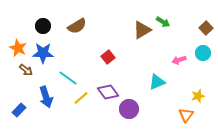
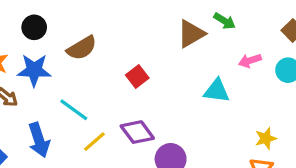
brown semicircle: (77, 26) -> (82, 48), moved
pink arrow: (179, 60) -> (250, 61), moved
cyan triangle: (157, 82) -> (217, 91), moved, turned 30
yellow star: (198, 96) -> (266, 138), moved

